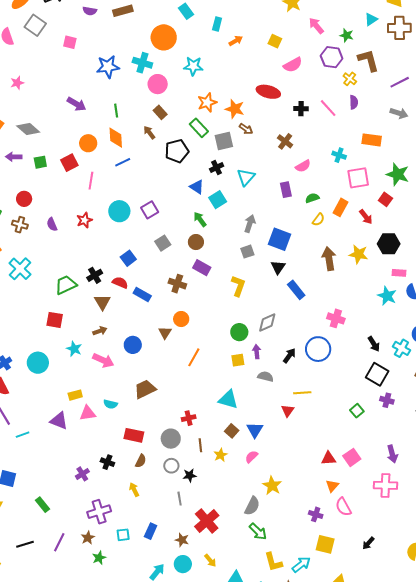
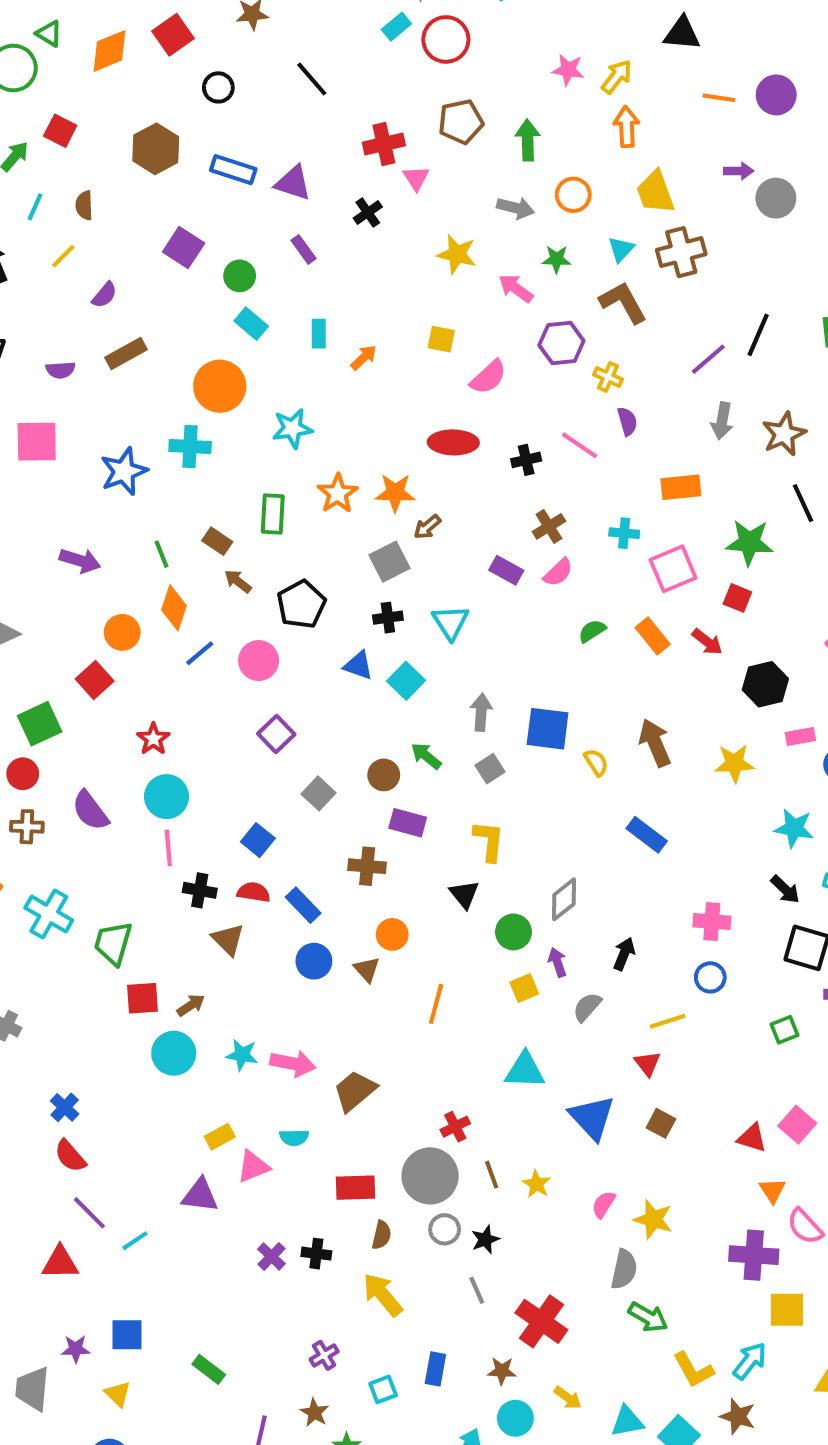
green star: (347, 35) -> (557, 259), moved
pink square: (70, 42) -> (37, 442), size x1.6
brown L-shape: (368, 60) -> (623, 302), moved
pink circle: (158, 84) -> (259, 661), moved
brown rectangle: (160, 112) -> (217, 541), moved
gray arrow: (399, 113) -> (722, 421), turned 96
green rectangle: (199, 128) -> (273, 514), moved, turned 60
brown arrow: (246, 129) -> (427, 527), turned 120
orange diamond: (116, 138) -> (174, 608), turned 35
brown cross: (285, 141) -> (549, 526), moved, turned 35
green square: (40, 162) -> (40, 724), moved, size x1.5
black cross: (217, 168) -> (388, 618), turned 32
pink line: (91, 181) -> (168, 848), moved
purple rectangle: (286, 190) -> (506, 570), moved, turned -35
orange rectangle: (341, 207) -> (653, 636), turned -54
cyan circle: (119, 211) -> (166, 797), moved
green arrow: (200, 219) -> (426, 756), moved
red star: (84, 220) -> (153, 739), moved
yellow semicircle: (318, 220) -> (596, 762), moved, turned -56
purple semicircle: (52, 224) -> (90, 811), size x1.5
yellow star: (359, 254) -> (734, 763), moved
black triangle: (278, 267) -> (464, 894), moved
black cross: (95, 275) -> (200, 890), turned -35
green trapezoid: (66, 285) -> (113, 943), moved, turned -35
blue rectangle: (296, 290) -> (647, 835), moved
blue rectangle: (142, 295) -> (303, 905), turned 30
cyan star: (387, 296) -> (794, 828), moved
pink cross: (336, 318) -> (712, 922), moved
brown arrow: (100, 331) -> (191, 1005), moved
blue circle: (133, 345) -> (314, 961), moved
cyan star: (74, 349) -> (242, 1055), moved
blue circle: (318, 349) -> (710, 977), moved, size x0.6
pink arrow: (103, 360) -> (293, 1063), moved
cyan circle: (38, 363) -> (174, 1053), moved
gray semicircle: (266, 377) -> (587, 1007), turned -49
green square: (357, 411) -> (784, 1030), turned 32
blue triangle: (255, 430) -> (592, 1118), size x1.4
brown square: (232, 431) -> (661, 1123), moved
gray circle: (171, 439) -> (430, 1176), size x1.4
pink semicircle: (251, 457) -> (604, 1204), moved
red triangle: (329, 458) -> (752, 1138), turned 35
purple cross: (82, 474) -> (271, 1256), moved
yellow arrow: (134, 490) -> (383, 1295), size x1.6
purple cross: (99, 512) -> (324, 1355), size x0.6
purple cross: (316, 514) -> (754, 1255), size x1.6

